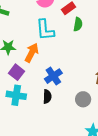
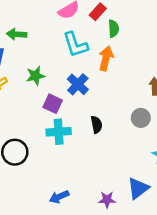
orange arrow: (32, 53) -> (106, 58), moved
blue cross: (53, 76) -> (78, 84), moved

